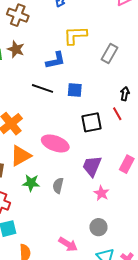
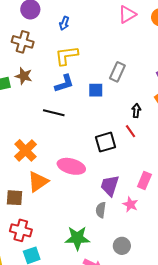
yellow L-shape: (75, 35) -> (67, 56), moved
blue square: (75, 90) -> (96, 90), moved
green star: (31, 183) -> (77, 238), moved, size x1.4
gray semicircle: (58, 186) -> (101, 210), moved
pink star: (101, 193) -> (130, 204), moved

